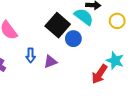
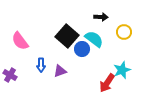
cyan semicircle: (84, 17) -> (94, 39), moved
cyan star: (115, 61) -> (122, 70), turned 30

